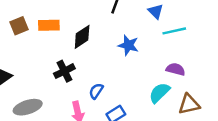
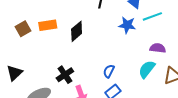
blue star: (128, 45) -> (127, 25), moved
black cross: (64, 71) -> (65, 75), moved
blue semicircle: (96, 91) -> (109, 71), moved

